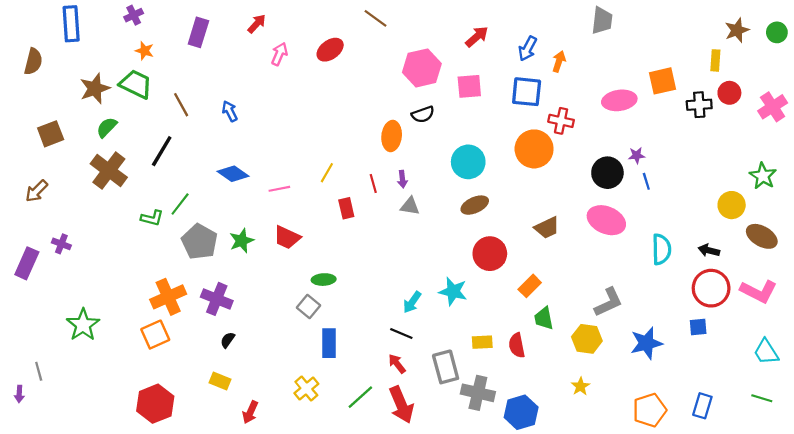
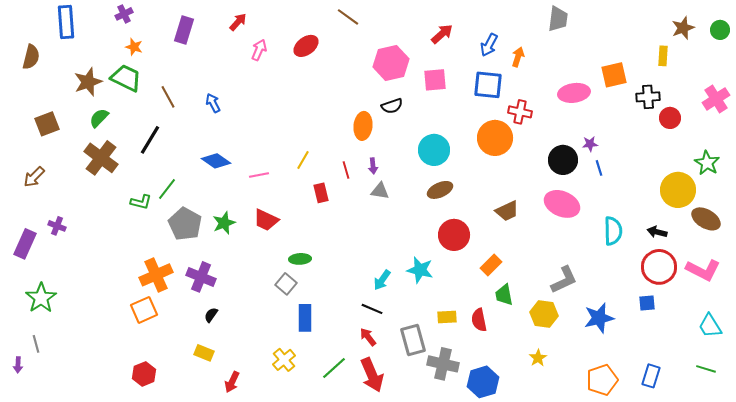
red circle: (729, 93) -> (670, 118), moved
yellow circle: (732, 205) -> (678, 190), size x1.4
green star: (83, 325) -> (41, 298), moved
red hexagon: (155, 404) -> (144, 374), size x0.7

